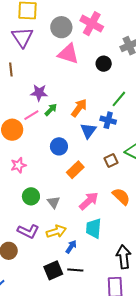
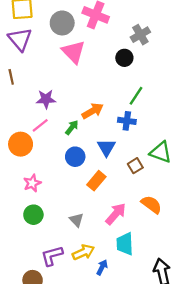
pink triangle: (68, 54) -> (73, 52), turned 35
black circle: (104, 64) -> (124, 58), moved
orange arrow: (79, 108) -> (93, 111), turned 30
green arrow: (51, 110) -> (72, 127), moved
blue triangle: (88, 131) -> (106, 148), moved
green circle: (31, 196) -> (33, 215), moved
purple L-shape: (28, 231) -> (52, 256), turned 145

